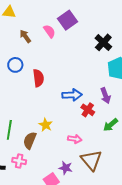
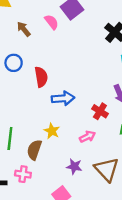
blue arrow: (72, 95) -> (63, 98), moved
pink arrow: (75, 139) -> (87, 137), moved, turned -32
purple star: (66, 168) -> (74, 167), moved

